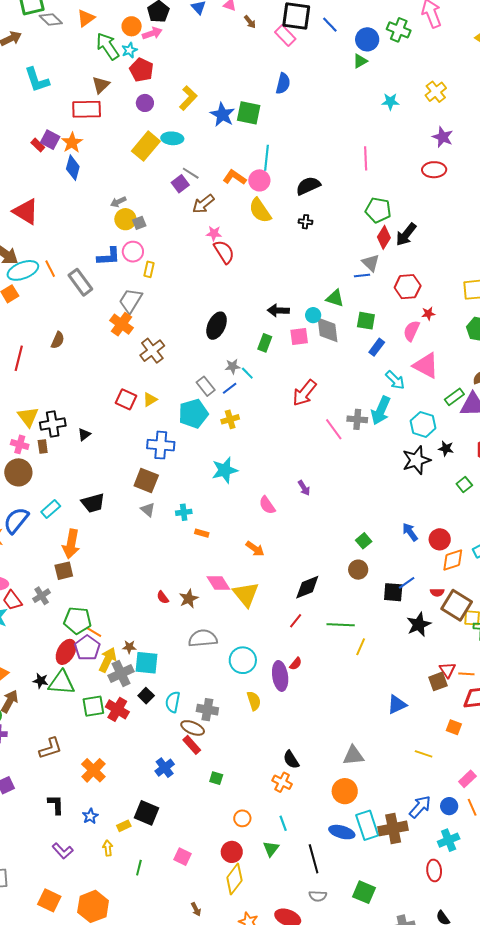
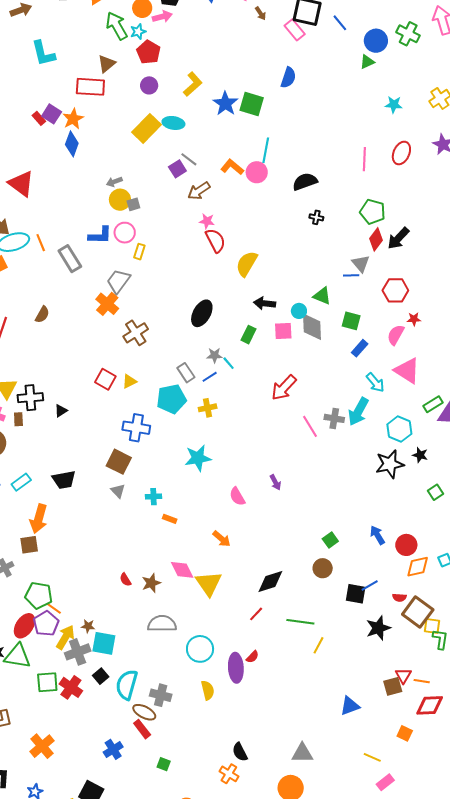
red ellipse: (434, 170) -> (401, 153), moved, turned -70
yellow semicircle: (260, 211) -> (247, 264), moved, turned 60
black cross: (306, 222) -> (316, 217), moved
cyan semicircle: (173, 702) -> (127, 685), size x1.4
pink rectangle: (467, 779) -> (385, 782), moved

